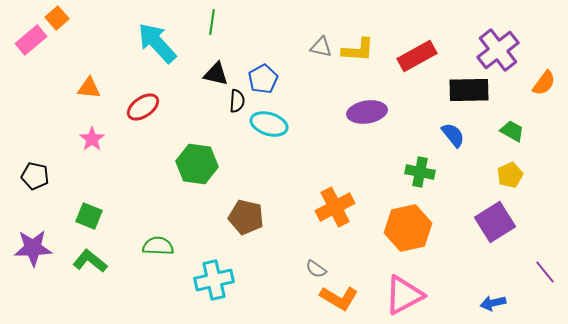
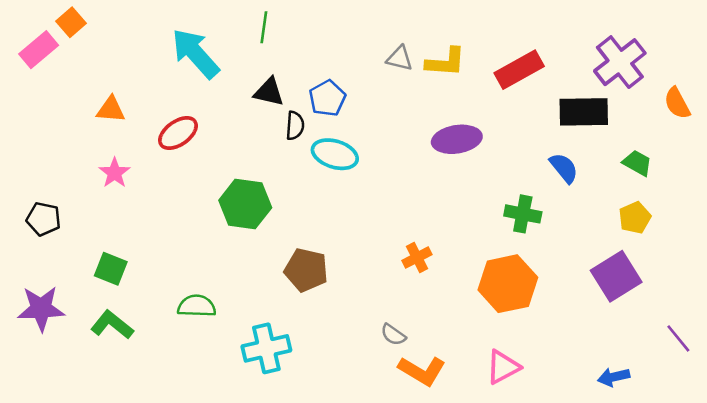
orange semicircle: (544, 83) -> (677, 103), turned 116
orange cross: (335, 207) -> (417, 258), size x0.6
pink triangle: (404, 295) -> (503, 367), size x0.7

